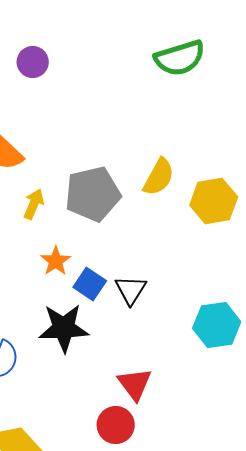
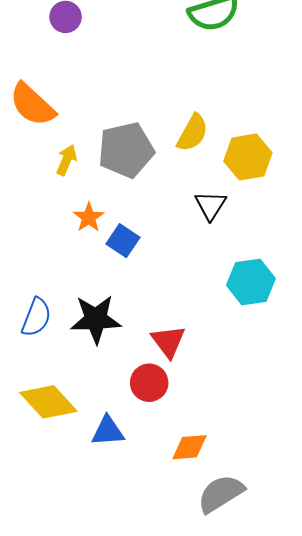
black triangle: (131, 290) -> (211, 205), moved
black star: (64, 328) -> (96, 319), moved

